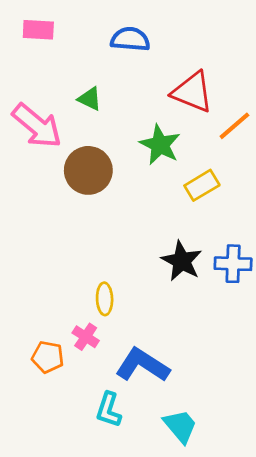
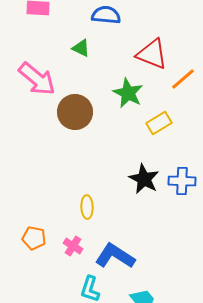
green triangle: (90, 99) -> (81, 48), moved
pink cross: (86, 337) -> (73, 246), moved
orange pentagon: (48, 357) -> (34, 238), moved

